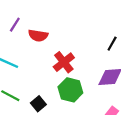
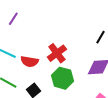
red semicircle: (38, 35) -> (29, 61), moved

